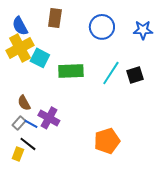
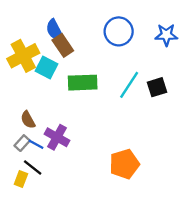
brown rectangle: (55, 18) -> (63, 45), moved, turned -42
blue semicircle: (20, 26) -> (55, 30), moved

